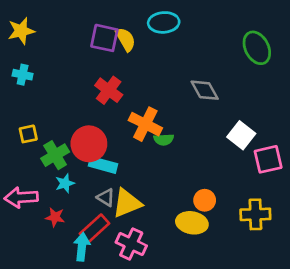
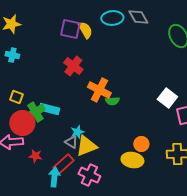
gray diamond: (205, 90) -> (138, 17), moved
yellow square: (28, 134) -> (16, 97), turned 32
red circle: (89, 144) -> (22, 123), moved
cyan rectangle: (103, 165) -> (49, 109), moved
cyan star: (65, 183) -> (77, 132), moved

